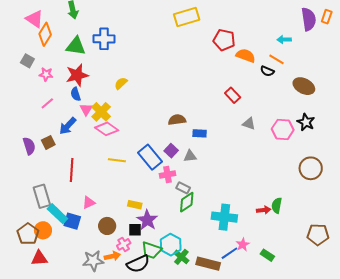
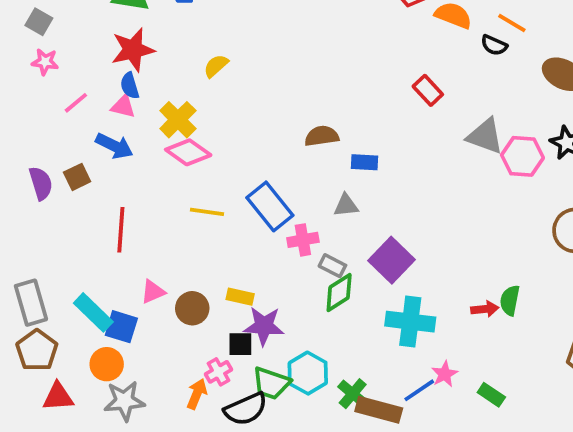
pink star: (46, 74) -> (45, 62), moved
pink triangle: (86, 109) -> (123, 106), moved, turned -48
gray triangle: (249, 124) -> (485, 136), moved, size x1.5
blue arrow: (68, 126) -> (114, 146), turned -108
purple square: (171, 151) -> (392, 260), moved, size x1.6
gray rectangle: (42, 196) -> (31, 303), moved
purple star: (147, 220) -> (264, 326), turned -30
brown circle: (107, 226) -> (192, 308), moved
orange circle: (43, 230) -> (107, 364), moved
orange arrow: (112, 256) -> (197, 394), turned -56
green cross: (181, 257) -> (353, 394), moved
gray star: (93, 261) -> (124, 401), moved

